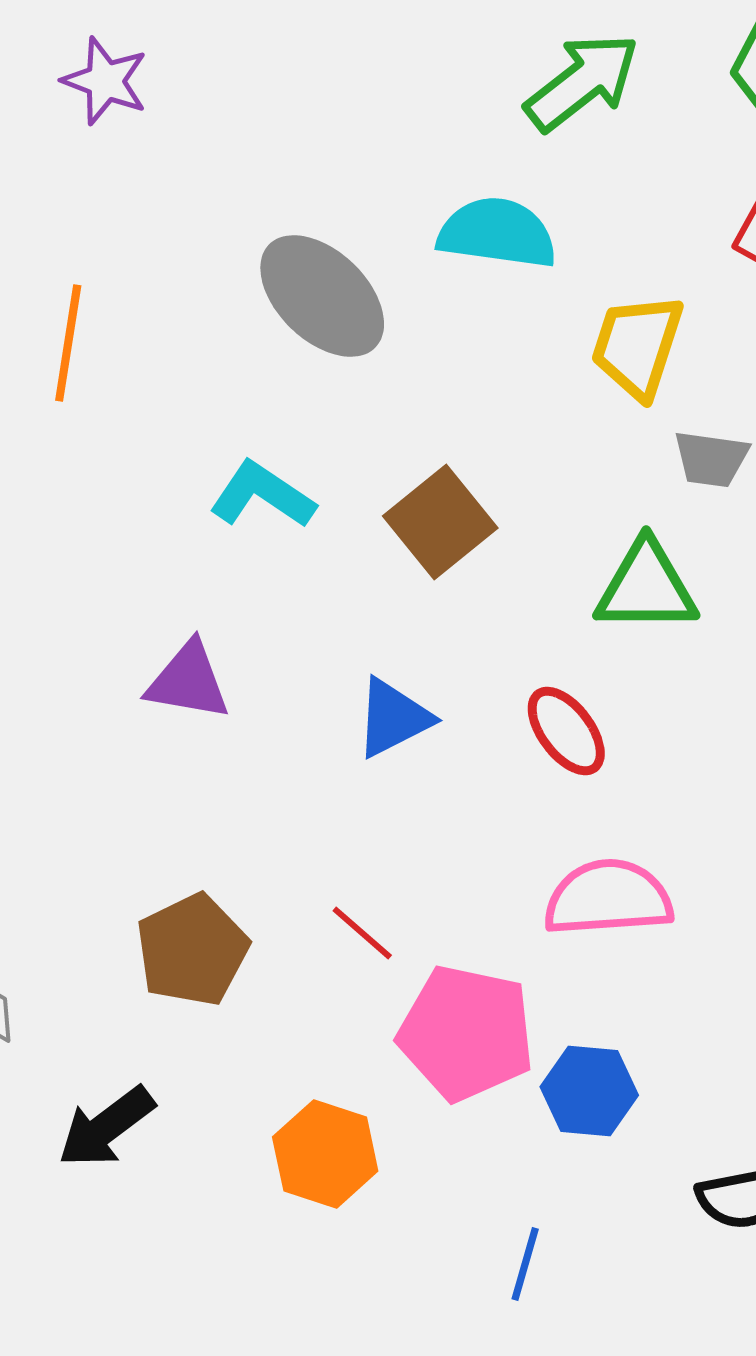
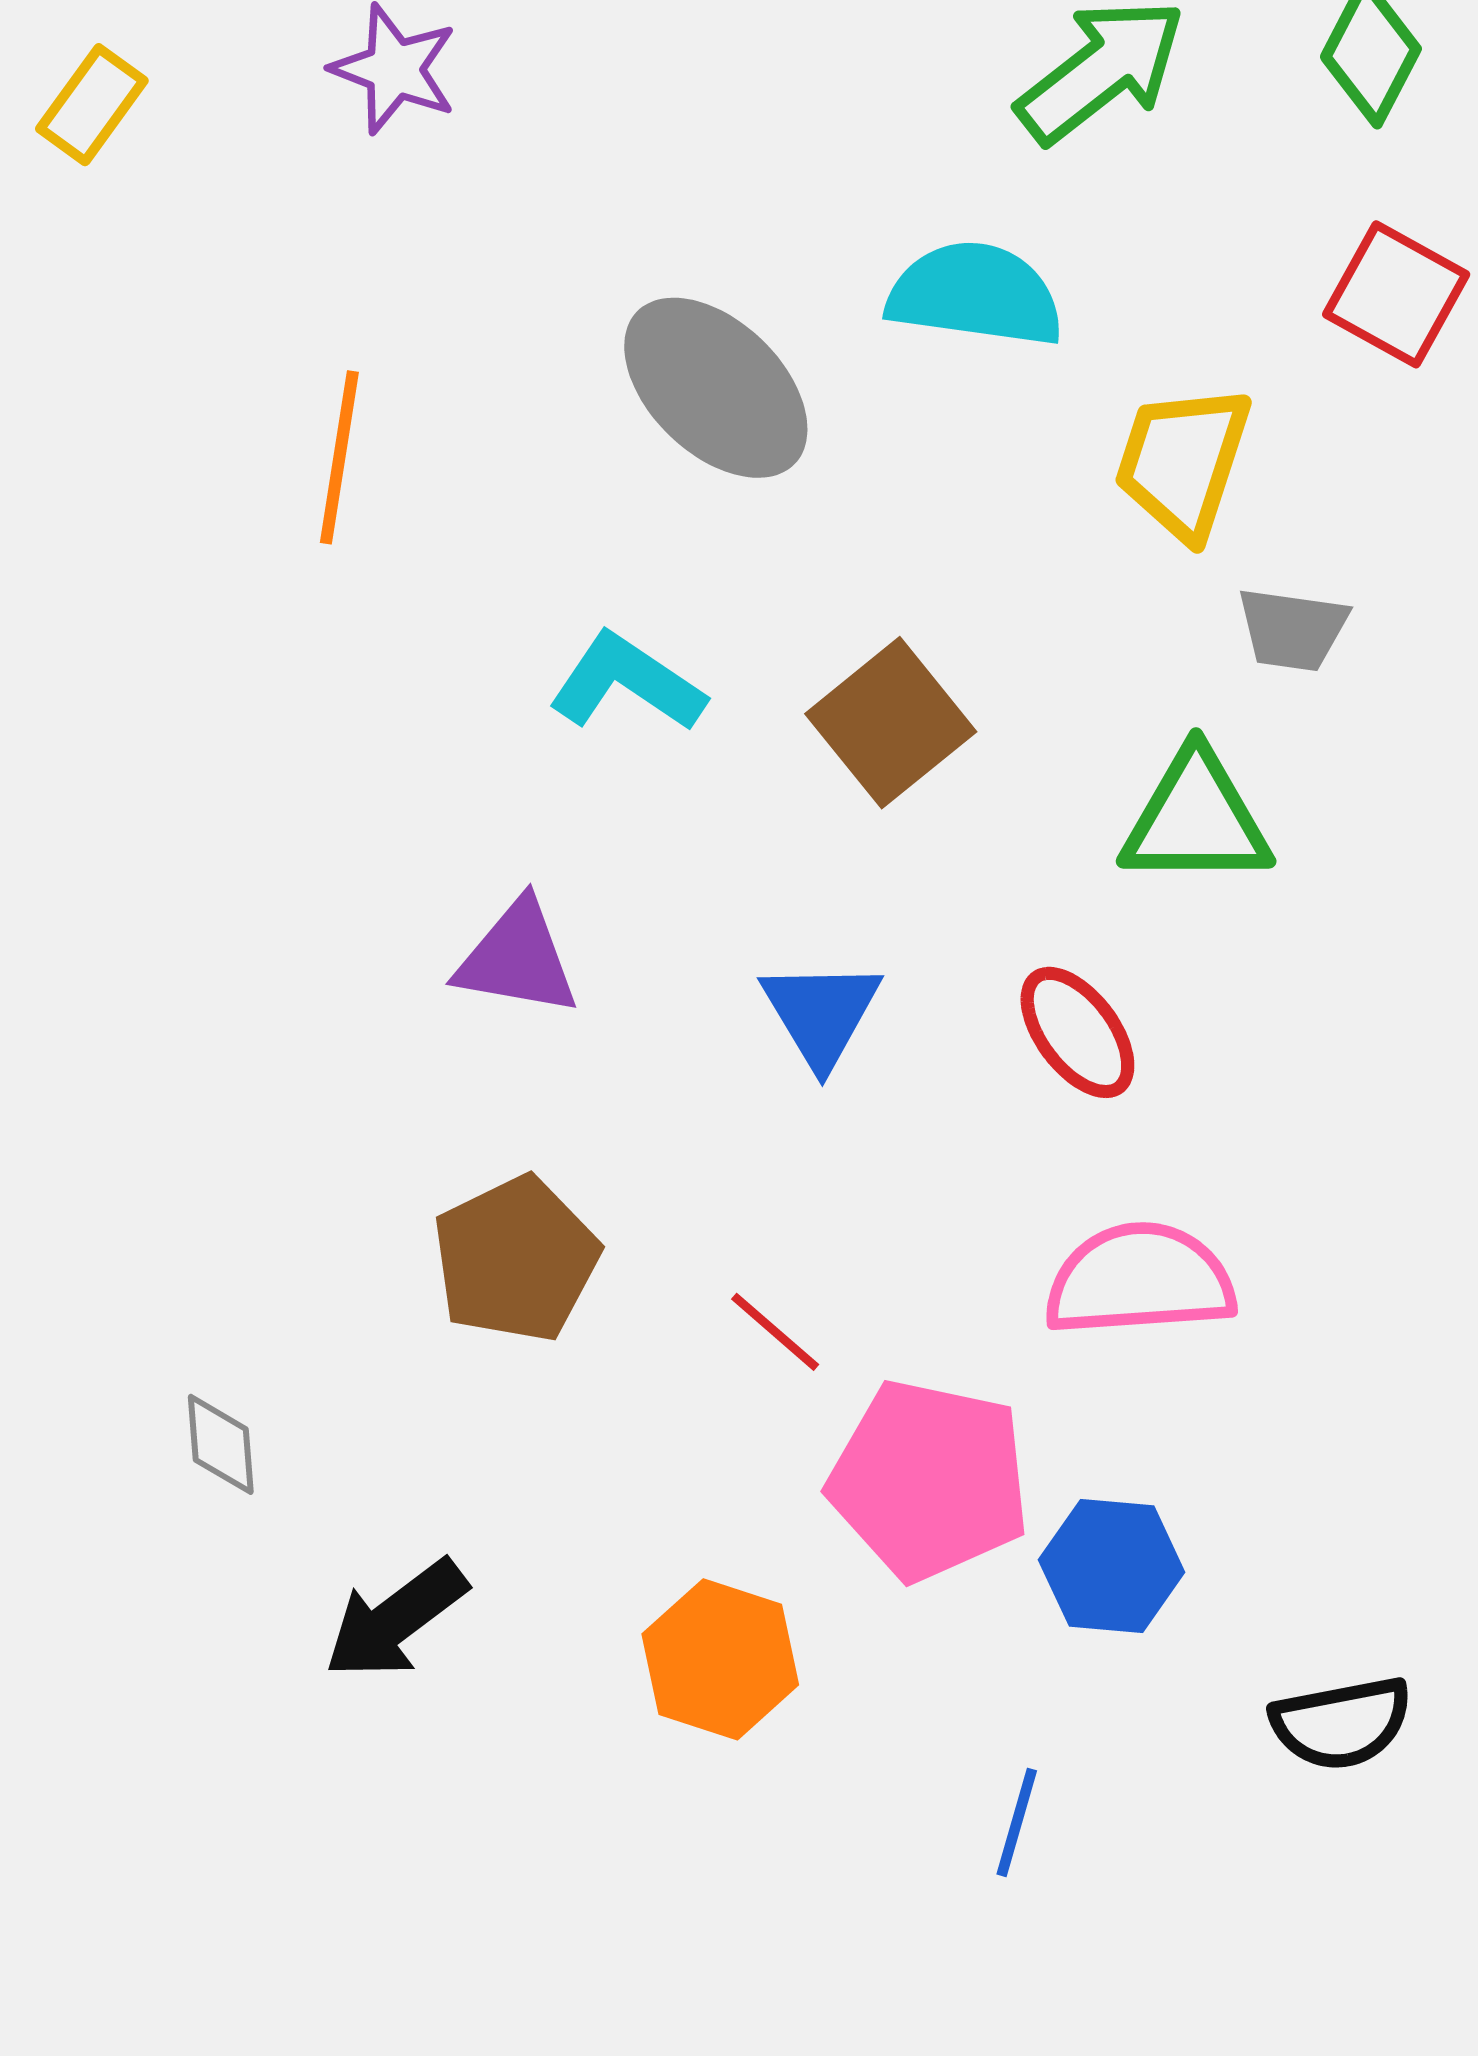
blue triangle: (393, 718) -> (821, 1013), turned -34
brown pentagon: (192, 950) -> (516, 1259), moved

